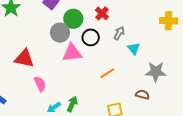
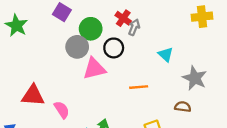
gray arrow: (119, 33) -> (134, 27), moved
red triangle: (24, 58) -> (33, 95), moved
gray star: (156, 72) -> (195, 78), turned 30
orange line: (107, 73) -> (139, 87), turned 35

